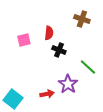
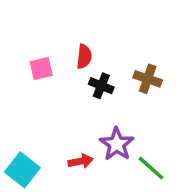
brown cross: (82, 19) -> (148, 79), moved
green line: (88, 67) -> (151, 168), moved

